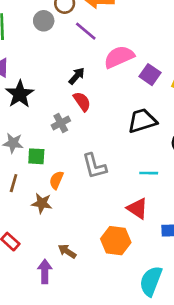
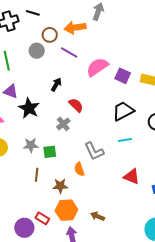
black arrow: (77, 76) -> (56, 84), moved
cyan line: (149, 173) -> (125, 140), moved
orange semicircle: (56, 180) -> (79, 169), moved, turned -32
orange hexagon: (116, 241) -> (66, 210), moved
brown arrow: (67, 251) -> (97, 216), moved

